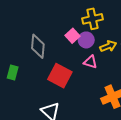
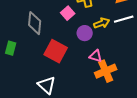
purple circle: (86, 40) -> (85, 33), moved
pink triangle: (90, 62) -> (96, 56), moved

